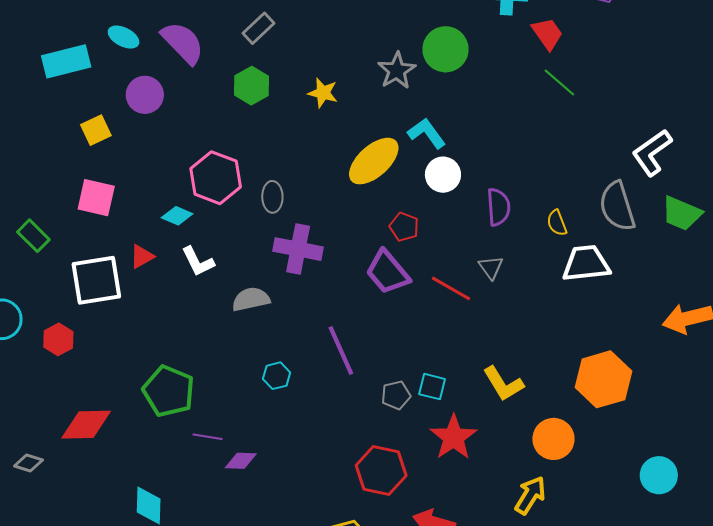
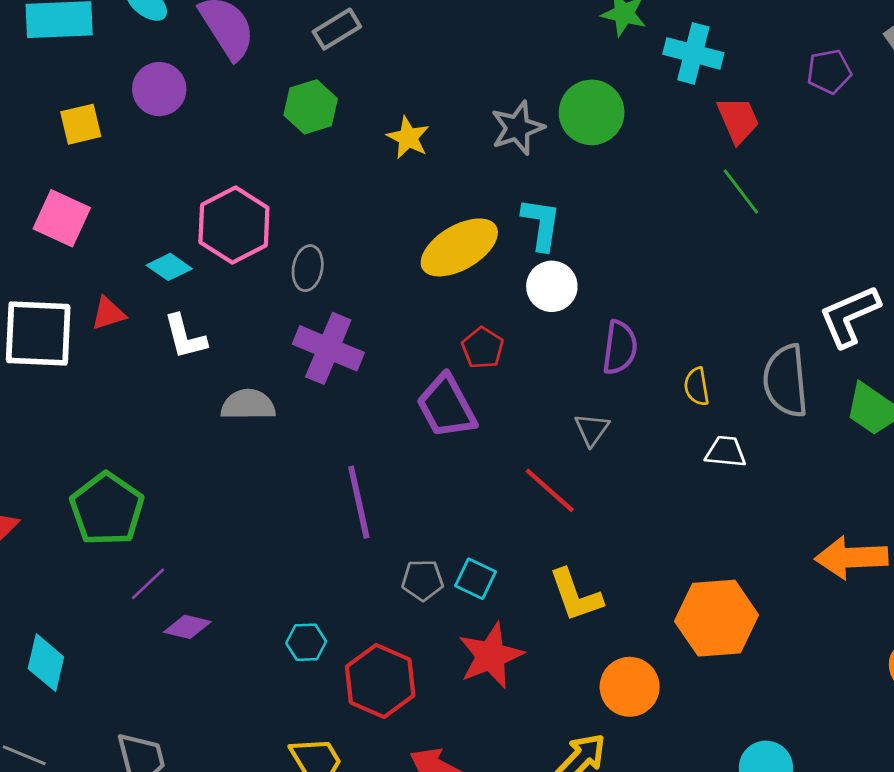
cyan L-shape: (427, 133) -> (541, 224), turned 33
white trapezoid: (586, 264) -> (726, 452), size x0.6
red line: (451, 288) -> (550, 490), moved
cyan hexagon: (277, 376) -> (306, 642), moved
purple line: (208, 437) -> (148, 584), turned -64

